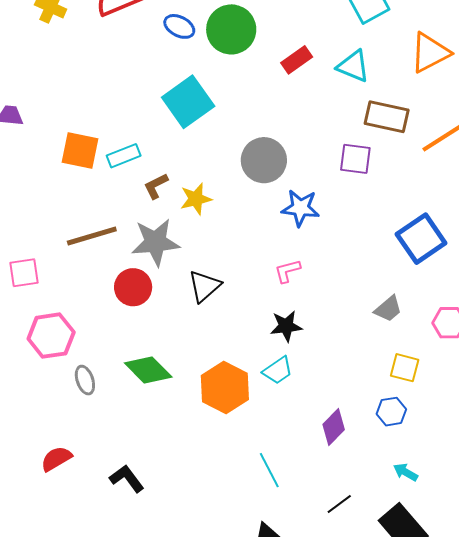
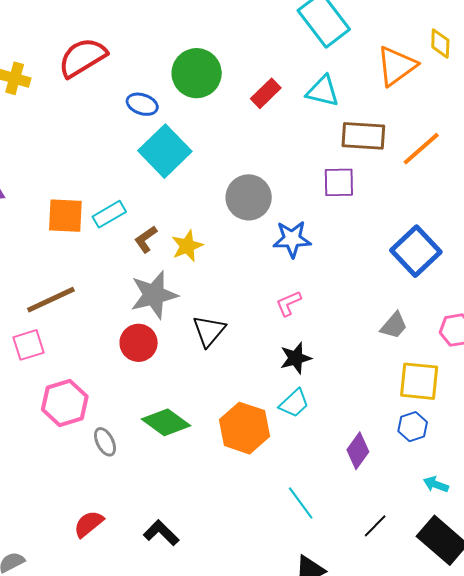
blue ellipse: (179, 26) -> (142, 104), moved
brown line: (92, 236) -> (51, 300), moved
yellow square: (405, 368) -> (419, 381), size x1.4

